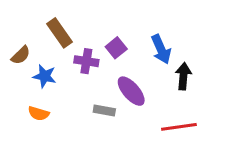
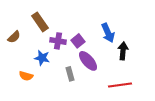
purple square: (116, 48) -> (78, 41), moved
blue star: (45, 76) -> (42, 58), moved
gray rectangle: (104, 110) -> (70, 74), turned 64

